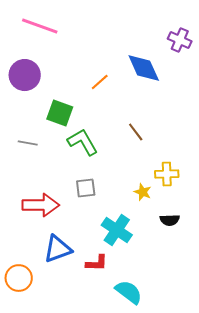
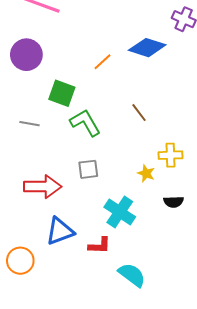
blue diamond: (144, 68) -> (147, 48), turned -48

